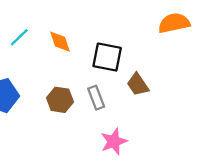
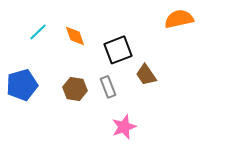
black square: (107, 57) -> (118, 50), turned -32

